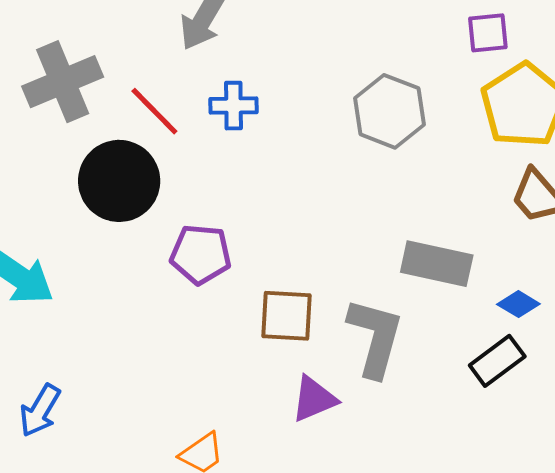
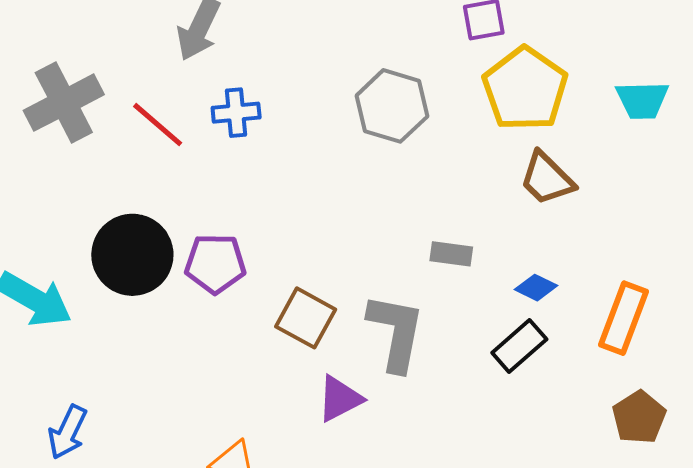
black circle: (119, 181) -> (132, 255), moved
gray rectangle: (437, 264) -> (451, 254), size x0.6
brown square: (286, 316) -> (306, 318), turned 30

